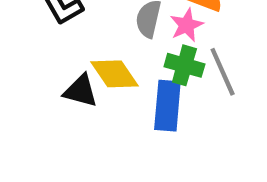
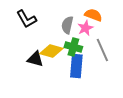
green cross: (184, 65) -> (73, 47), moved
yellow diamond: (114, 74) -> (51, 51), turned -40

